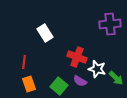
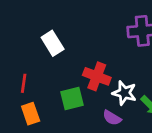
purple semicircle: (80, 81) -> (112, 118), moved
green square: (59, 86) -> (72, 98), moved, turned 36

